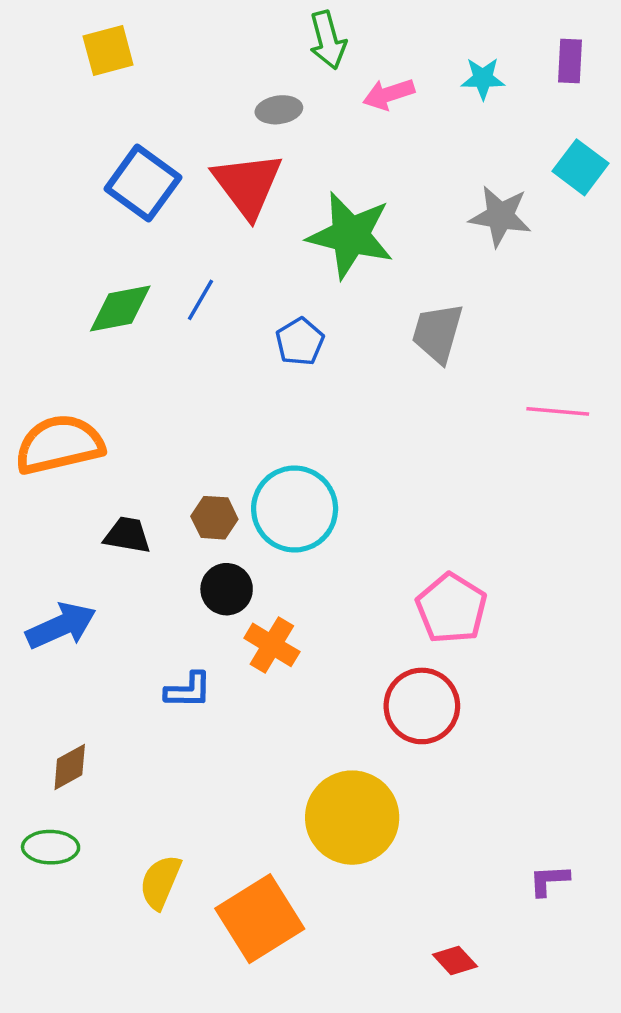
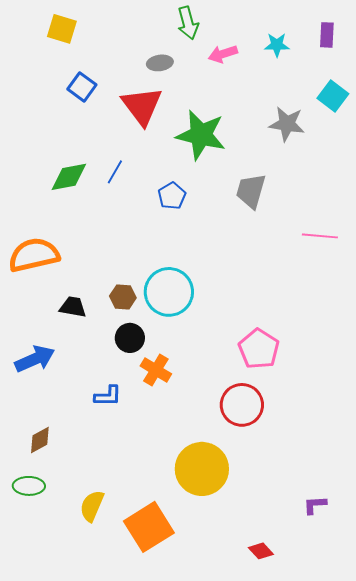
yellow square: (108, 51) -> (62, 29), turned 32
blue square: (143, 183) -> (82, 87), moved, size x0.7

